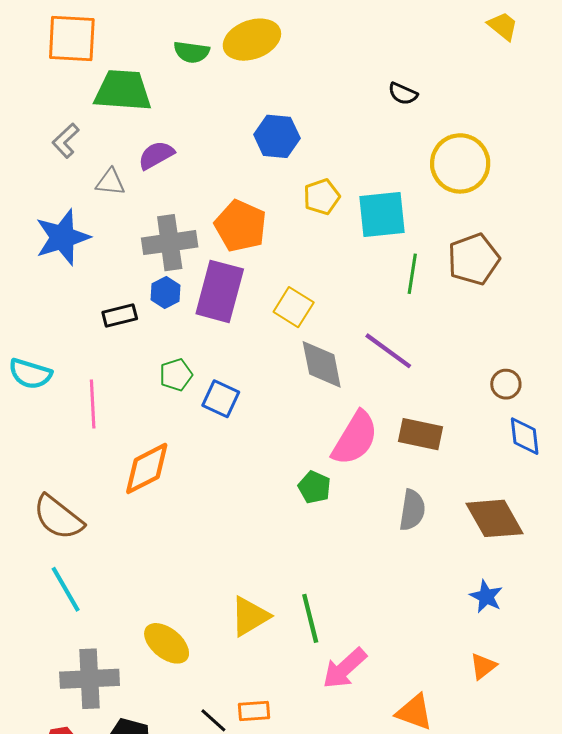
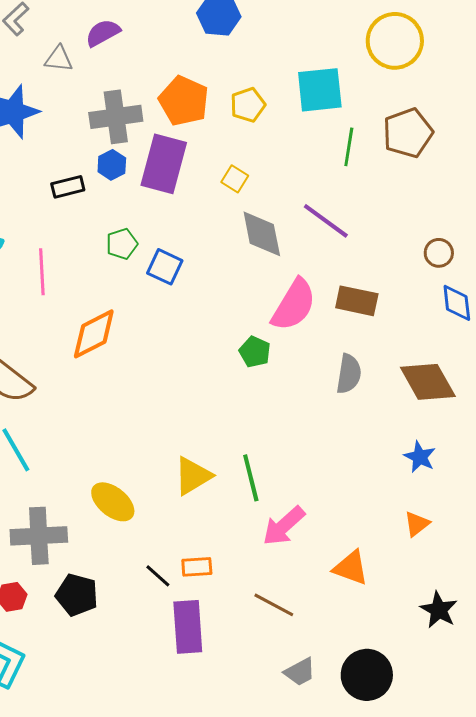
yellow pentagon: (322, 197) -> (248, 105), moved
yellow square: (294, 307) -> (235, 179), size x0.7

